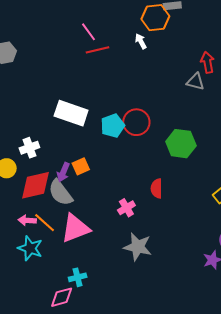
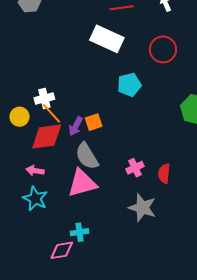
white rectangle: (71, 113) -> (107, 39), moved
red circle: (136, 122) -> (163, 49), moved
red semicircle: (157, 188) -> (164, 173), moved
gray semicircle: (60, 193) -> (87, 156), moved
orange line: (45, 223) -> (52, 113), moved

